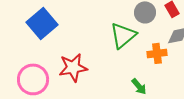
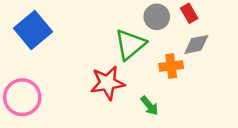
red star: (73, 67) -> (107, 83), moved

